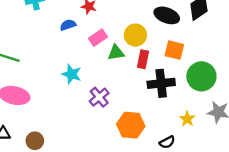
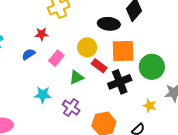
orange square: (174, 50) -> (123, 51), size x1.4
green triangle: (116, 53) -> (77, 77), moved
red rectangle: (143, 59) -> (99, 66), turned -49

